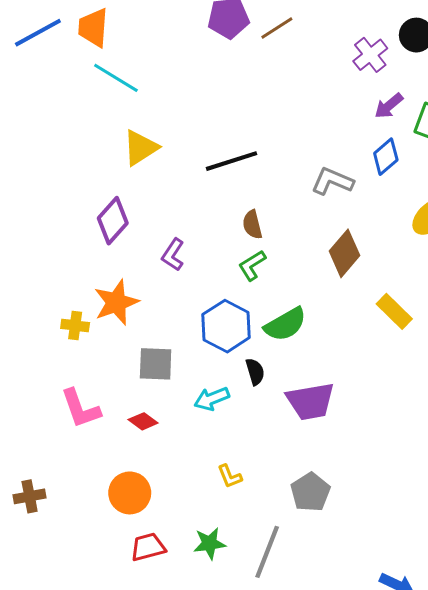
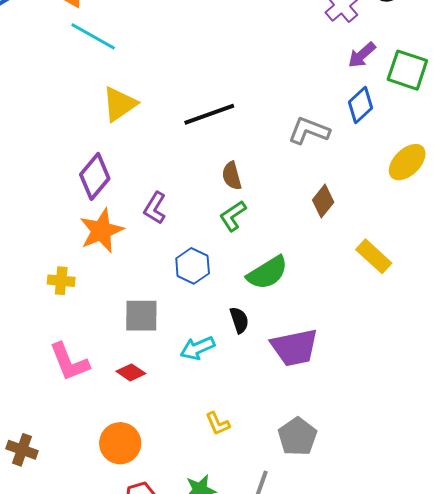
brown diamond: (345, 253) -> (323, 201), size x0.7
orange star: (116, 302) -> (101, 231), moved
blue hexagon: (226, 326) -> (193, 266), moved, size x0.7
brown cross: (30, 496) -> (22, 450), turned 32

